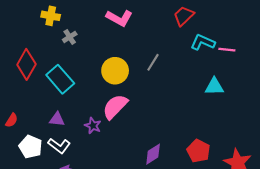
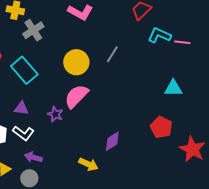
gray cross: (70, 37) -> (33, 30), size x1.5
cyan triangle: (214, 87) -> (173, 88), moved
red pentagon: (198, 151) -> (161, 127), moved

